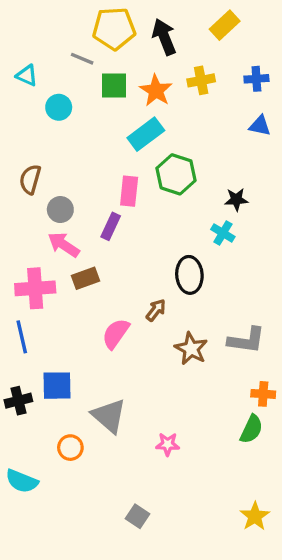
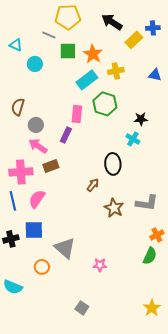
yellow rectangle: (225, 25) -> (134, 40), moved
black arrow: (164, 37) -> (112, 22), moved, turned -35
blue cross: (256, 79) -> (153, 28), moved
yellow cross: (201, 80) -> (116, 71), moved
pink semicircle: (116, 334) -> (37, 199), moved
orange cross: (263, 394) -> (157, 235), turned -32

